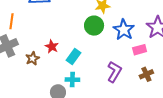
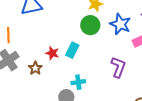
cyan rectangle: (73, 56) -> (72, 50), moved

